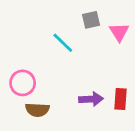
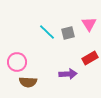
gray square: (91, 20) -> (68, 33), moved
red rectangle: (120, 99) -> (90, 58), moved, turned 56

